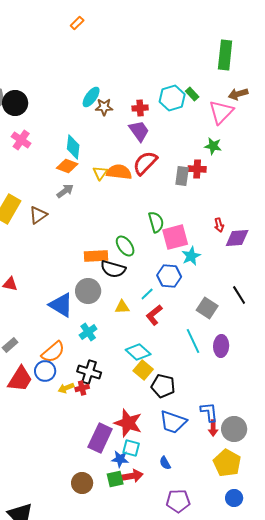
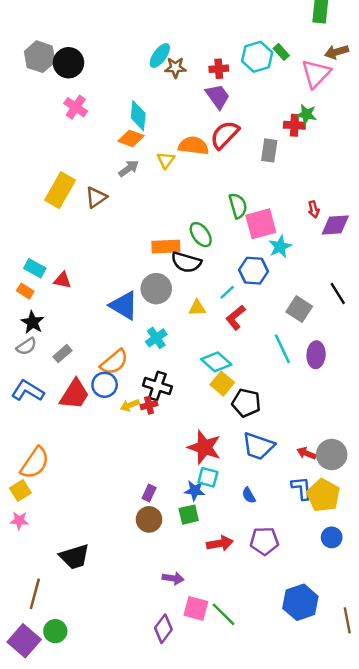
red cross: (197, 169) -> (294, 125), moved
yellow triangle: (100, 173) -> (166, 160), moved
blue L-shape: (209, 412) -> (302, 488), moved
red arrow: (213, 428) -> (306, 453), turned 112
purple rectangle: (100, 438) -> (149, 493), moved, size x0.5
red arrow: (132, 476) -> (220, 543), moved

